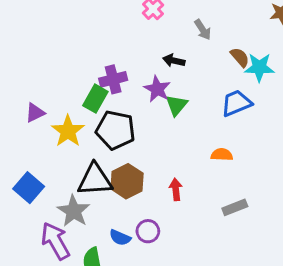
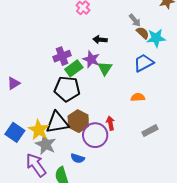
gray arrow: (203, 30) -> (135, 20), moved
green rectangle: (95, 99) -> (74, 68), moved, turned 30
yellow star: (68, 131) -> (39, 130), moved
purple circle: (148, 231) -> (95, 135), moved, size x1.6

